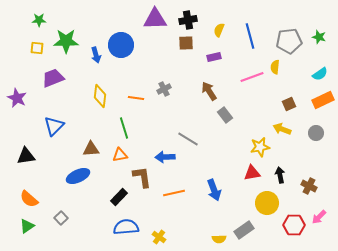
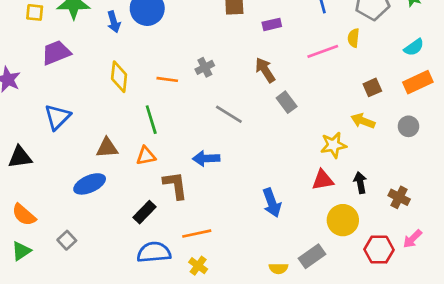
gray line: (188, 139) -> (229, 114), moved
orange line: (174, 193) -> (197, 234), moved

